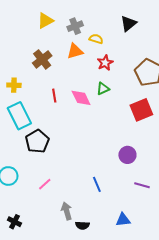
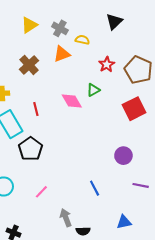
gray cross: (75, 26) -> (60, 28), turned -35
red star: (105, 63) -> (107, 64), moved
red line: (54, 96) -> (36, 109), moved

